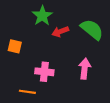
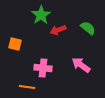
green semicircle: (92, 29) -> (88, 28), size x0.7
pink arrow: (85, 69) -> (81, 65), turned -60

